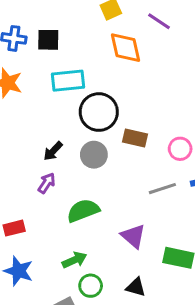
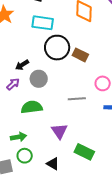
brown rectangle: (135, 138) -> (80, 55), moved
gray circle: (94, 155) -> (39, 79), moved
gray line: (162, 189) -> (77, 99), moved

